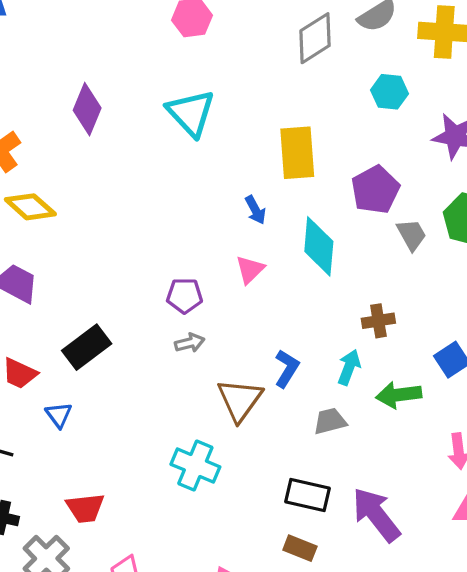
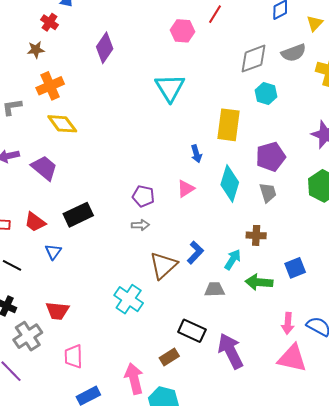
cyan hexagon: (390, 92) -> (266, 93), moved
purple diamond: (87, 109) -> (105, 48), moved
gray trapezoid: (411, 235) -> (268, 193), moved
brown rectangle: (300, 548) -> (169, 357), moved, turned -66

